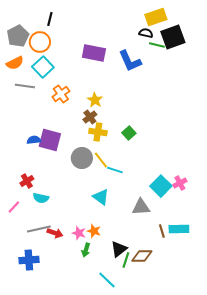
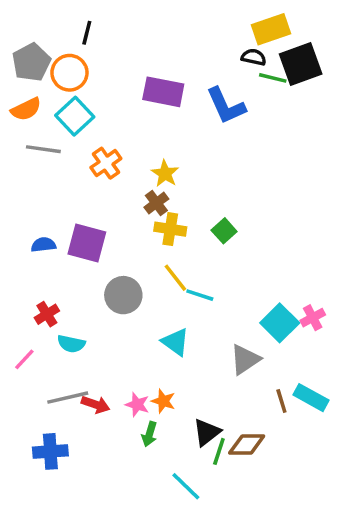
blue semicircle: (34, 140) -> (43, 245), moved
gray circle: (82, 158) -> (123, 295), moved
gray triangle: (141, 207) -> (245, 359), turned -30
cyan rectangle: (179, 229) -> (311, 398), turned 30

